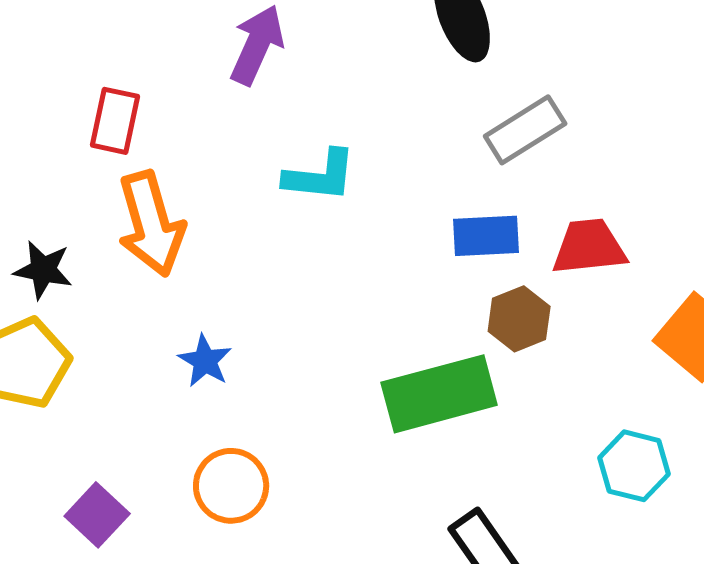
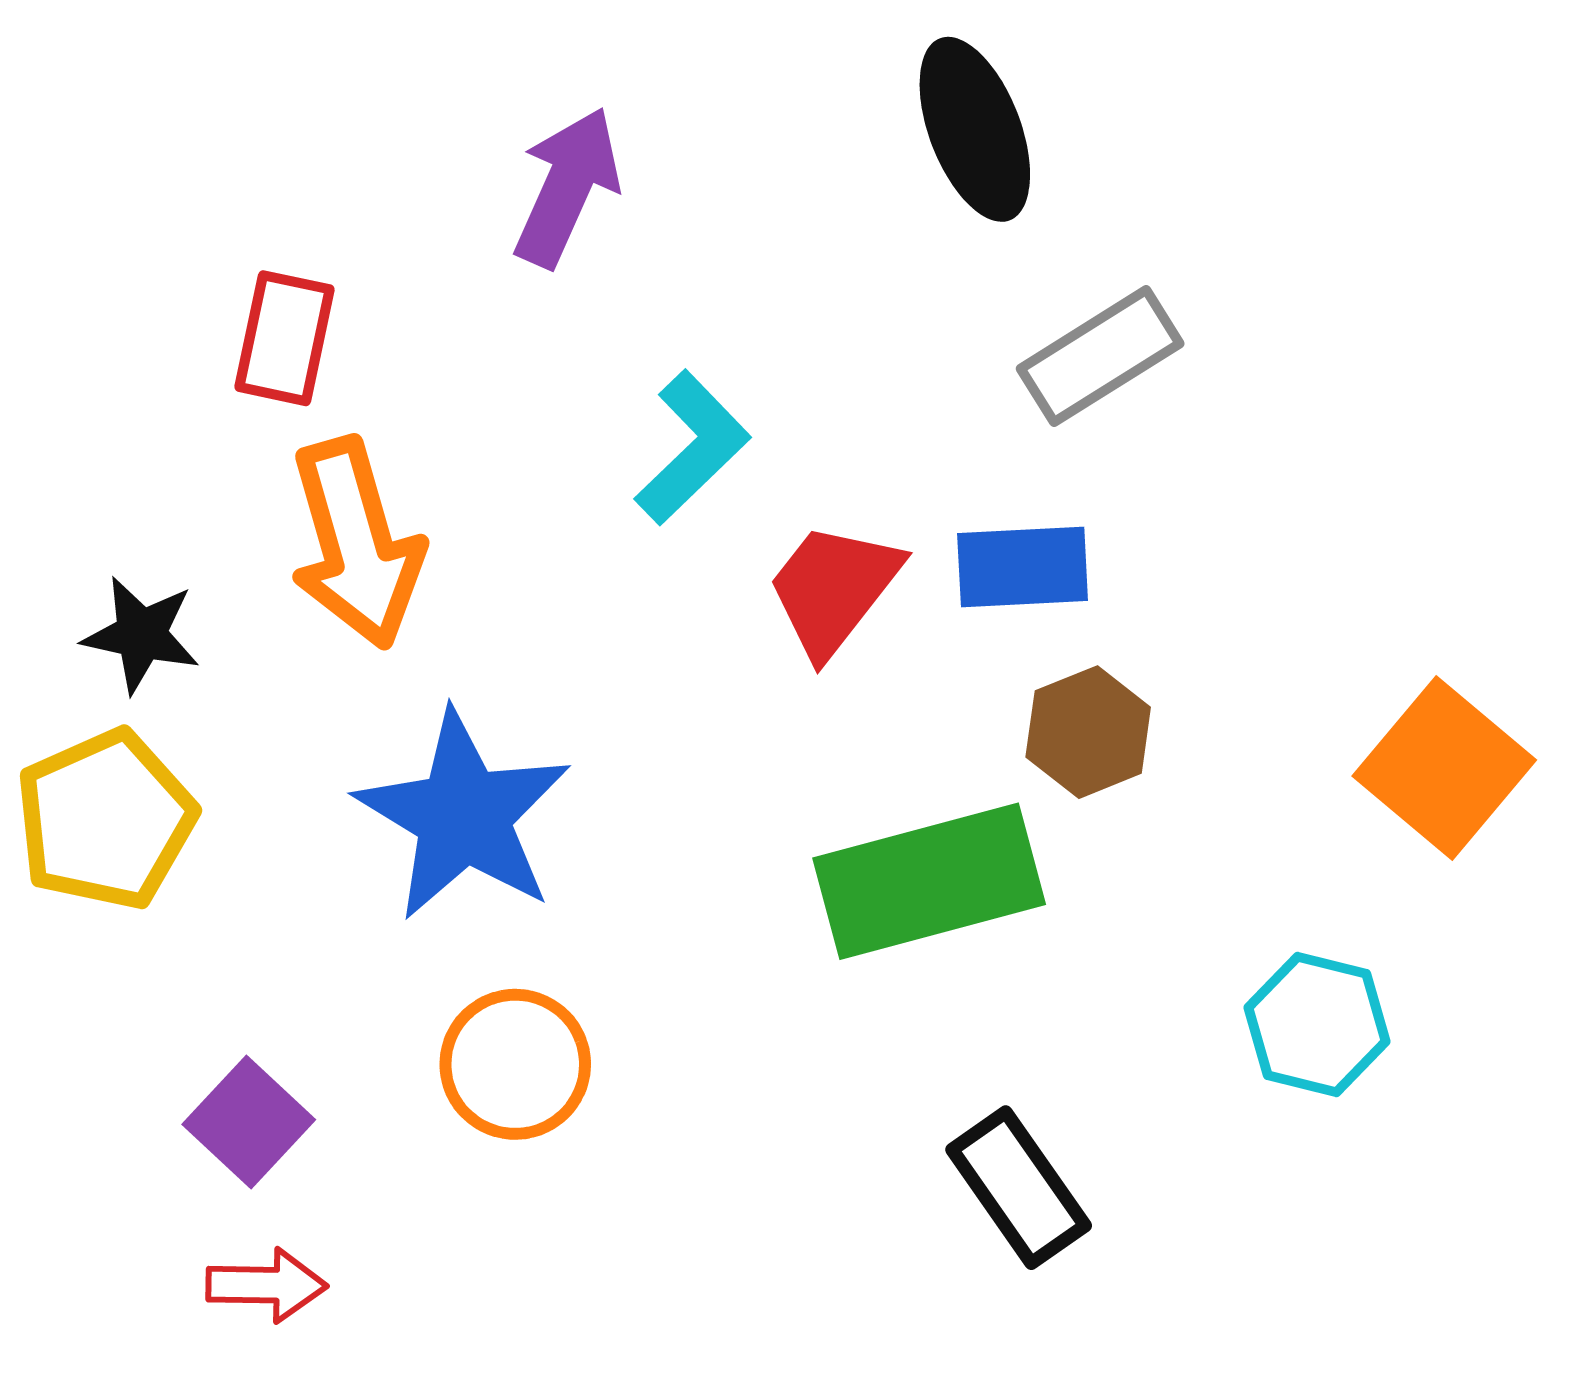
cyan L-shape: (320, 176) -> (692, 448), turned -50
red trapezoid: (589, 247) -> (834, 589), moved, turned -46
blue star: (205, 361) -> (464, 816), size x2.0

